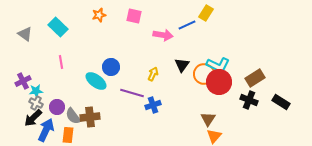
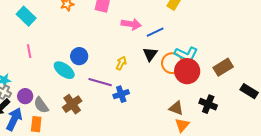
blue line: (187, 25) -> (155, 32), moved
black cross: (249, 100) -> (208, 104), moved
brown cross: (90, 117) -> (72, 104), moved, turned -30
brown triangle: (208, 119) -> (176, 108), turned -42

